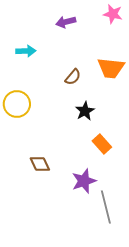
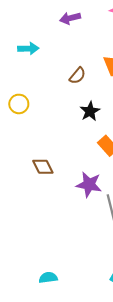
yellow circle: (17, 104) -> (19, 104), size x0.7
purple star: (84, 181) -> (89, 184), turned 30

